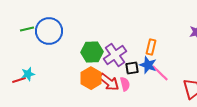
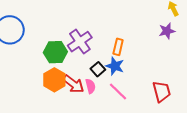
purple cross: (115, 55) -> (80, 42), moved
black square: (132, 68) -> (98, 69), turned -32
pink line: (160, 73) -> (118, 91), moved

